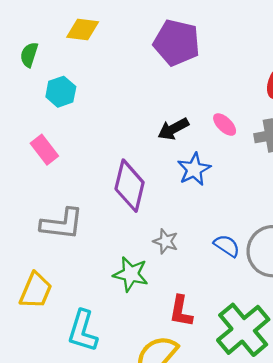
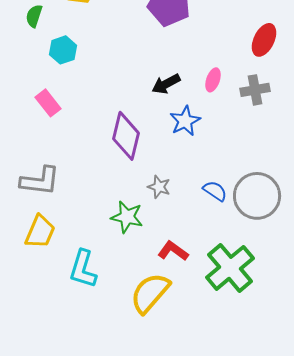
pink ellipse: (225, 125) -> (213, 80), turned 65
gray L-shape: (62, 224) -> (40, 181), moved
red L-shape: (181, 311) -> (173, 251), turned 116

